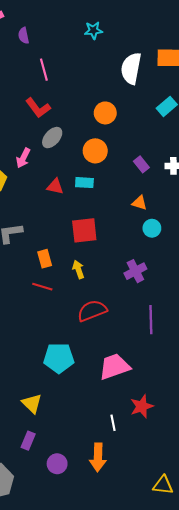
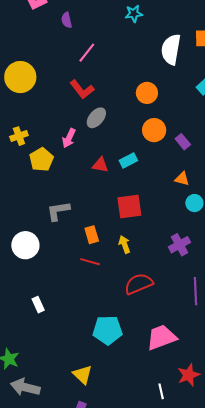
pink line: (44, 70) -> (87, 53), turned 55
orange circle: (95, 151) -> (154, 130), moved
cyan rectangle: (84, 183) -> (128, 161), turned -30

